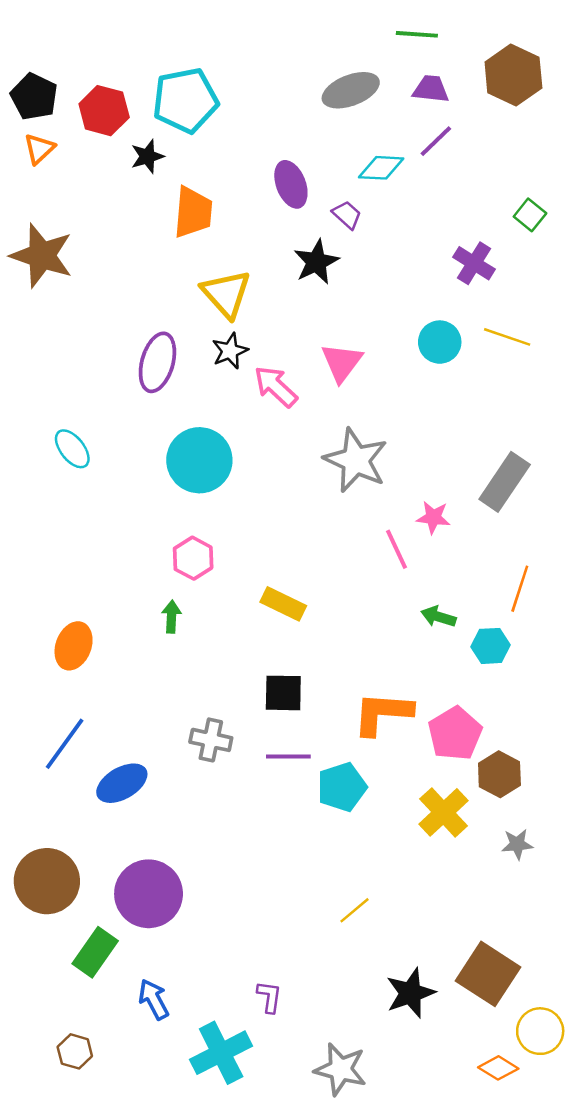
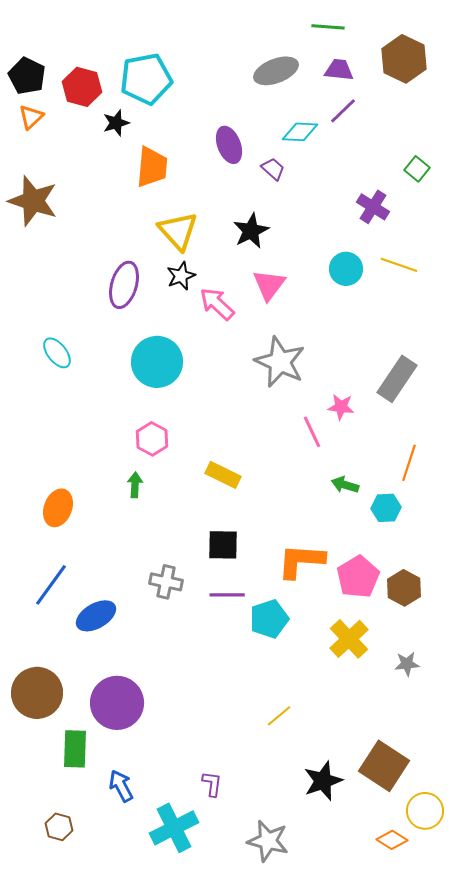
black star: (316, 262) -> (251, 231), moved
brown hexagon: (499, 774) -> (404, 588), moved
green rectangle: (95, 952) -> (75, 749), turned -33

